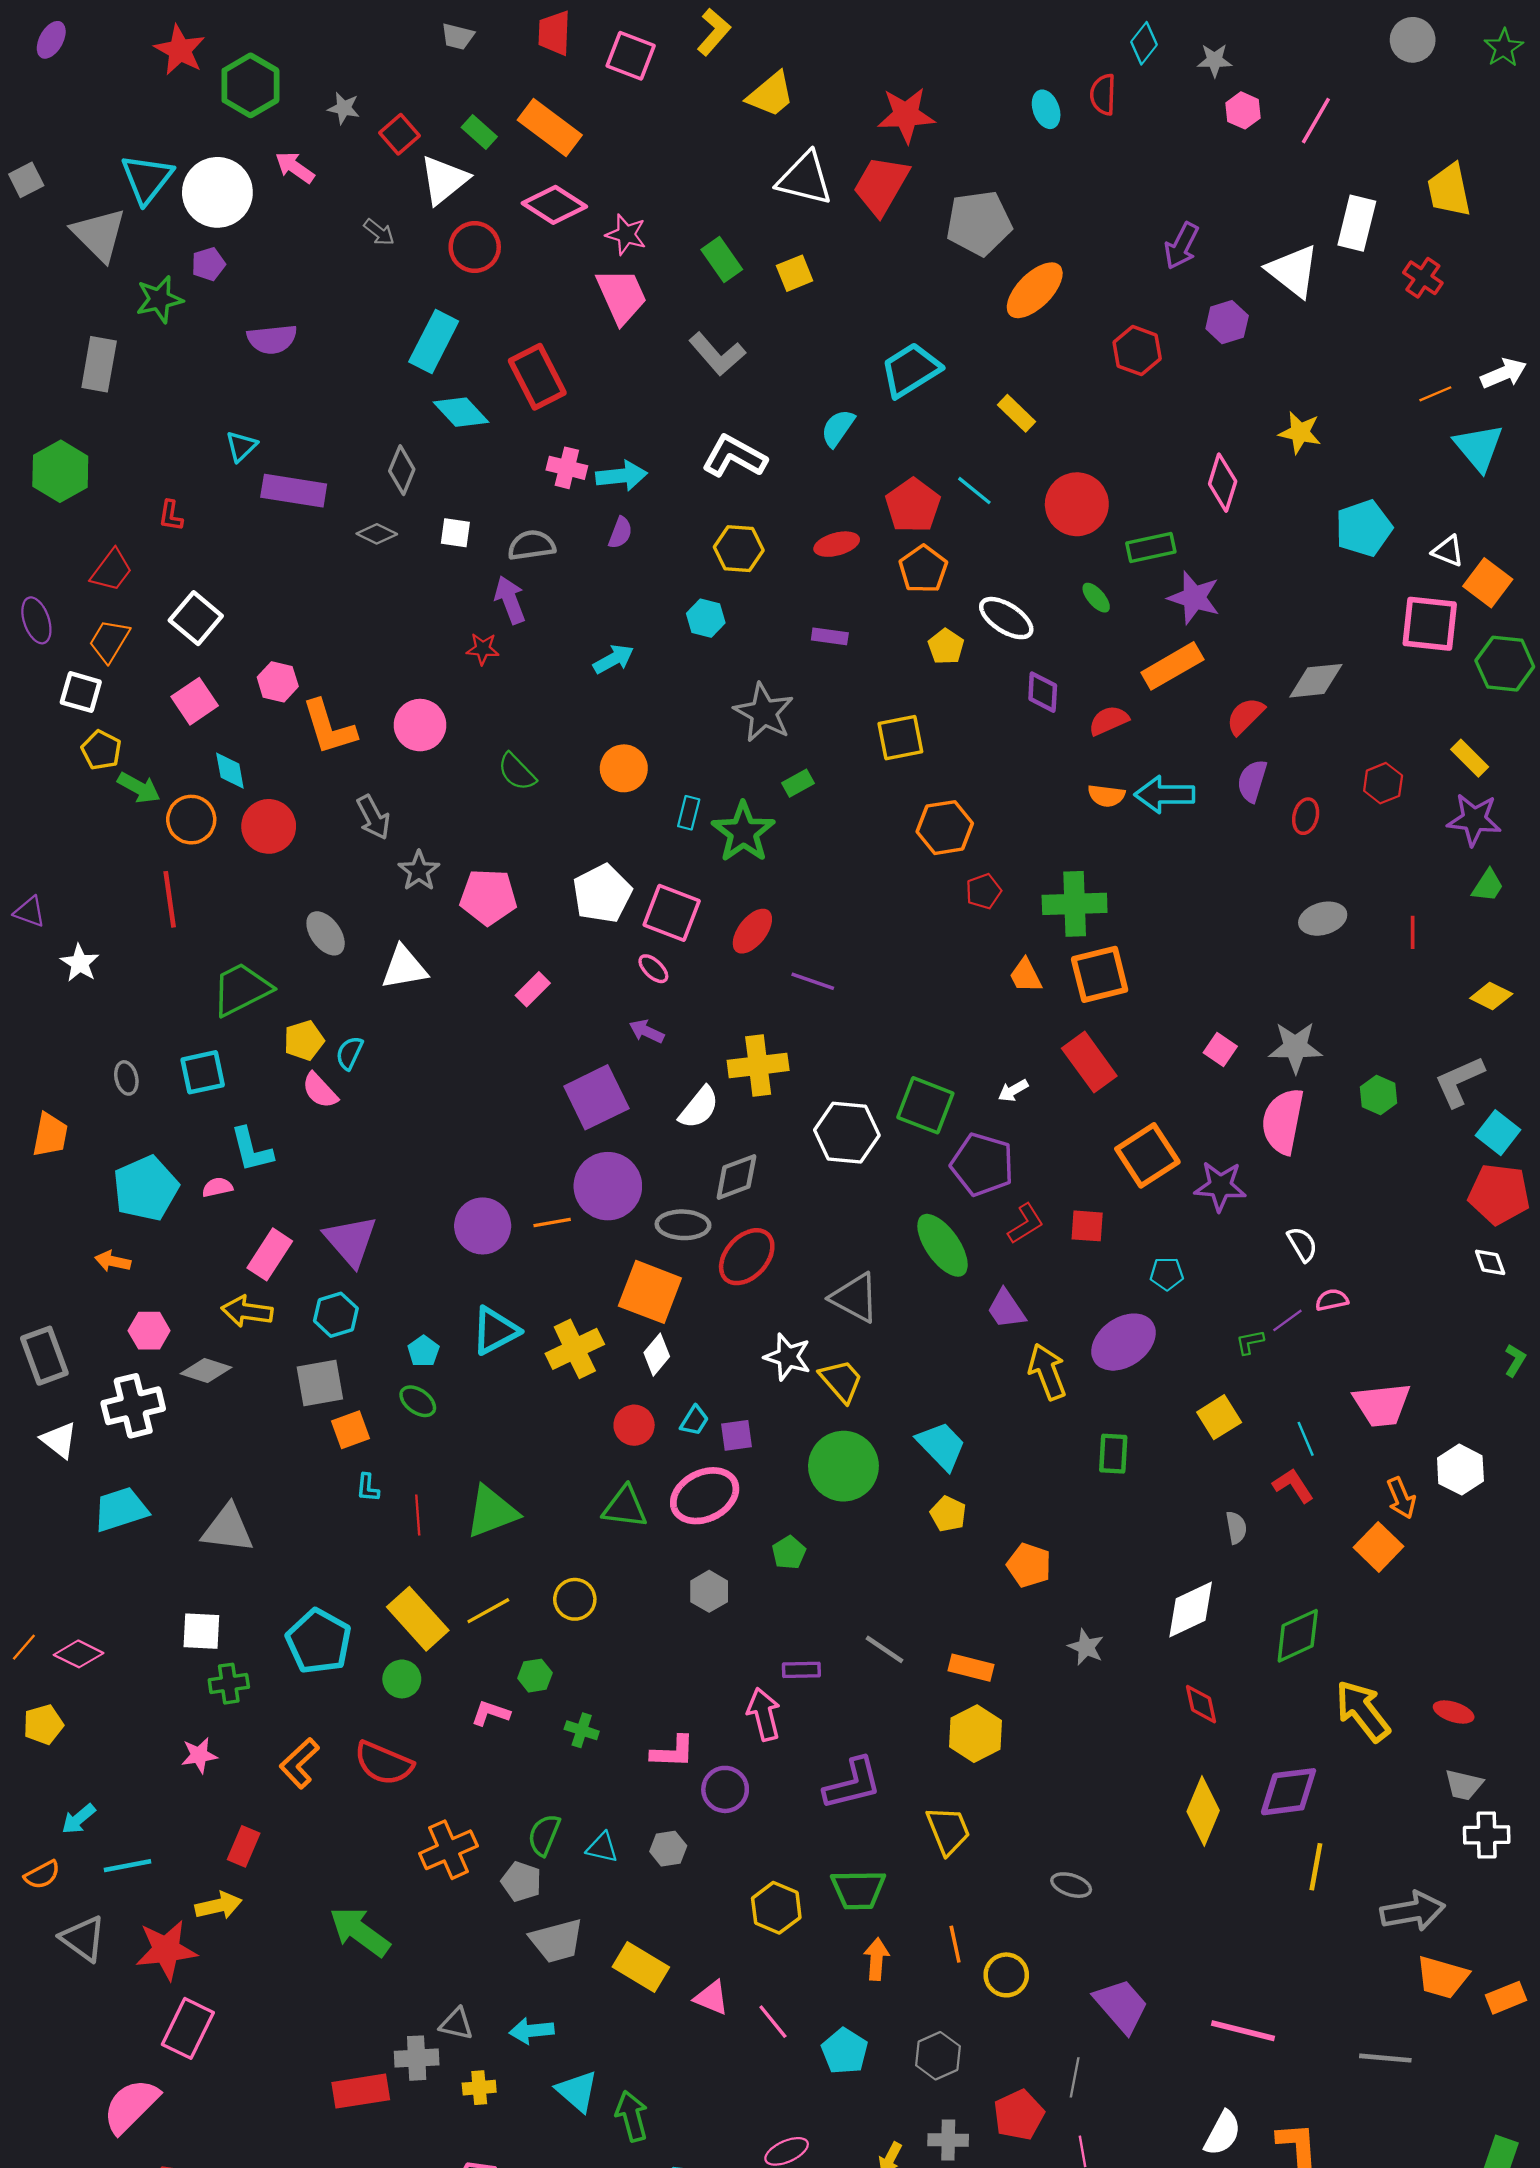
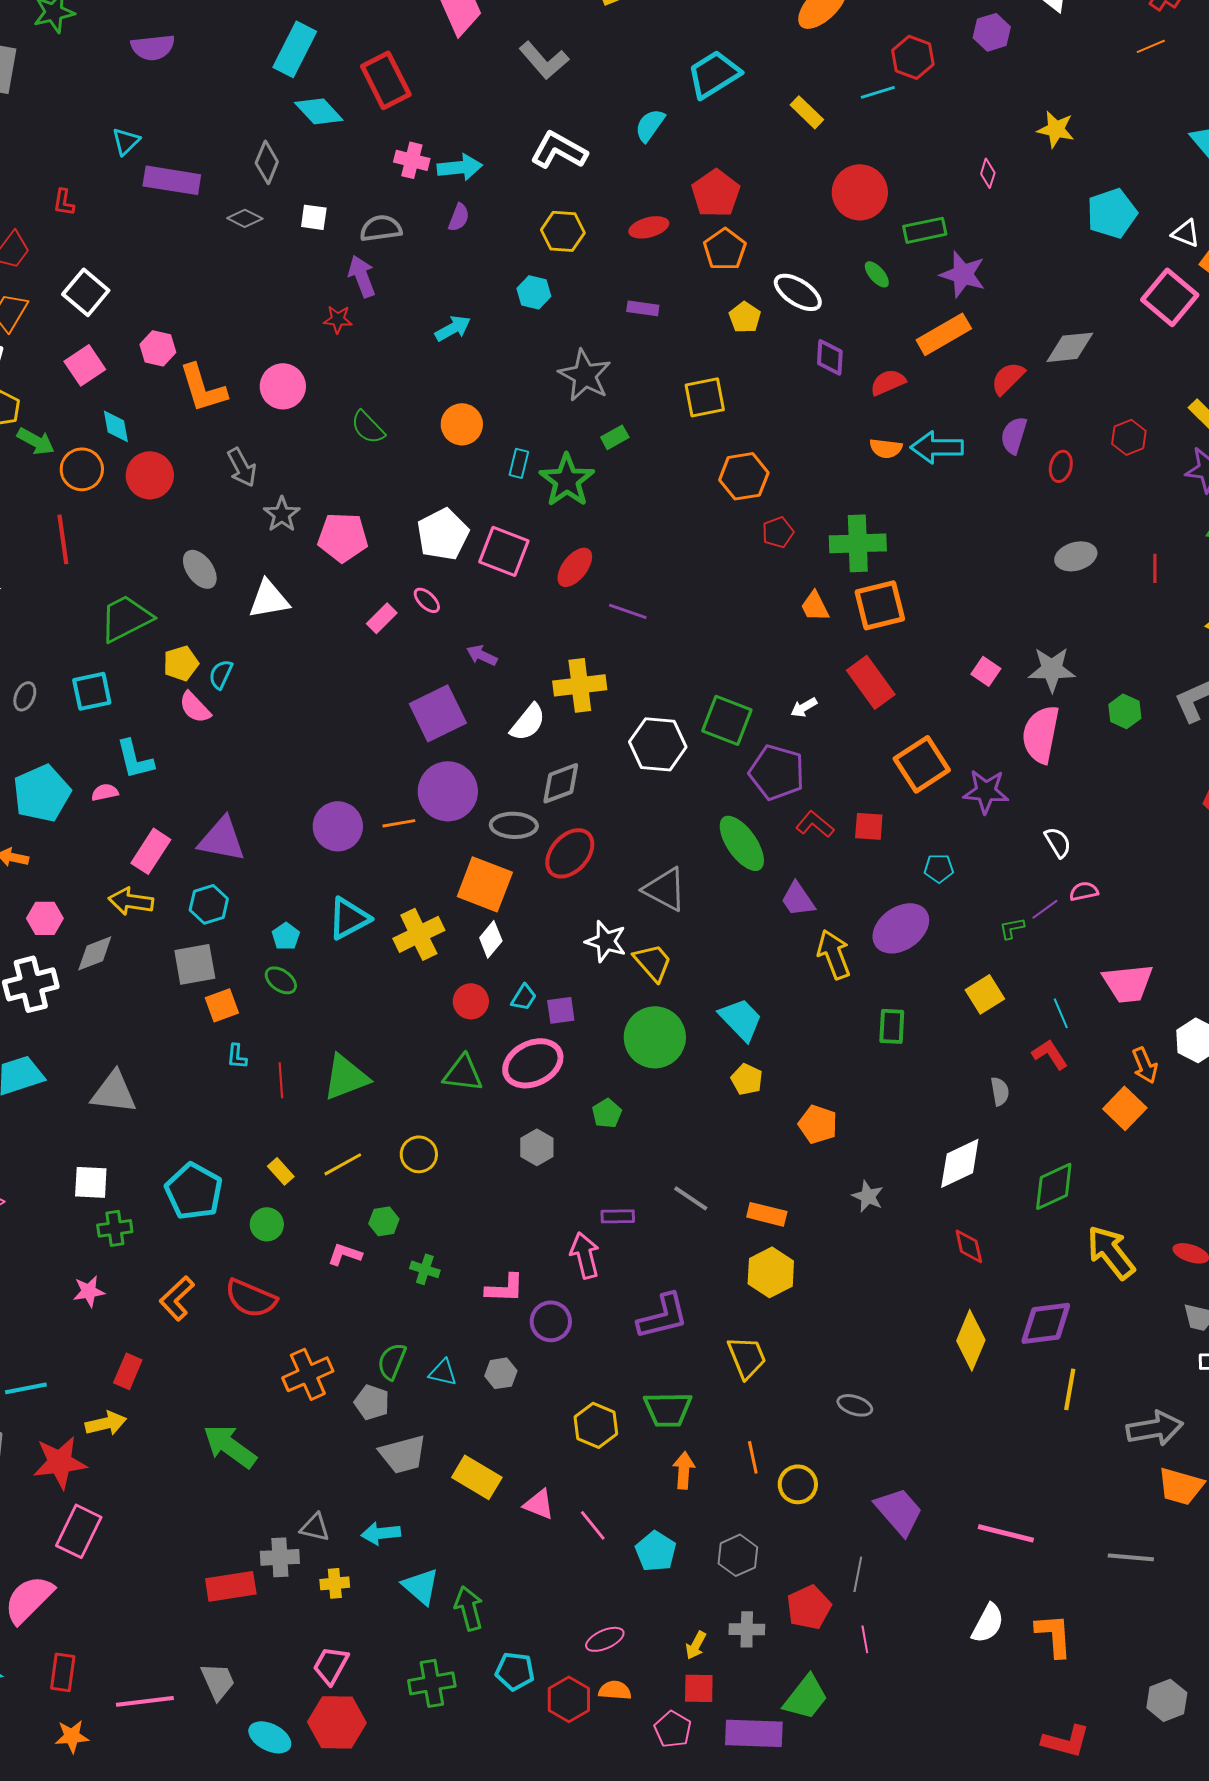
orange line: (1435, 394) -> (1151, 46), moved
pink diamond: (1223, 483) -> (988, 173), size x0.6
cyan line: (974, 491) -> (878, 92), moved, turned -56
pink square: (1430, 624) -> (1170, 297), turned 34
pink ellipse: (653, 969) -> (427, 600), moved
gray ellipse: (126, 1078) -> (25, 696), turned 36
red L-shape: (1026, 1224) -> (815, 824), turned -108
purple triangle: (351, 1241) -> (222, 839), turned -38
gray diamond: (206, 1371) -> (95, 953), turned -39
yellow rectangle: (418, 1619) -> (281, 1171), size x0.5

